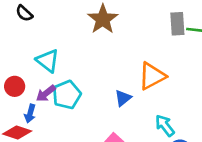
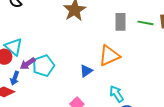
gray rectangle: (177, 24) -> (120, 22), moved
cyan triangle: (48, 61) -> (14, 47), moved

